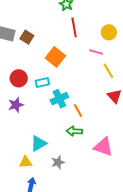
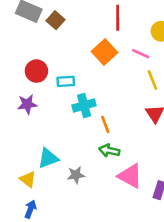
orange square: (55, 57) -> (105, 52), moved
green arrow: (74, 131) -> (109, 151), moved
yellow triangle: (26, 162) -> (28, 179), turned 32
gray star: (58, 162) -> (76, 175), moved

